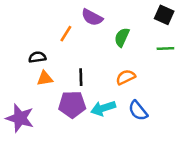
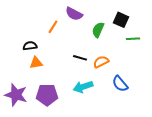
black square: (164, 15) -> (121, 20), moved
black line: (81, 77) -> (80, 58), moved, turned -72
purple pentagon: (72, 104) -> (47, 95), moved
blue semicircle: (138, 111) -> (120, 84), moved

